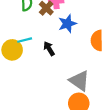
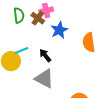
gray triangle: (79, 81) -> (44, 78), moved

